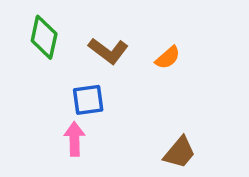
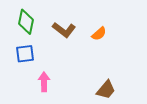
blue square: (88, 100) -> (25, 54), moved

